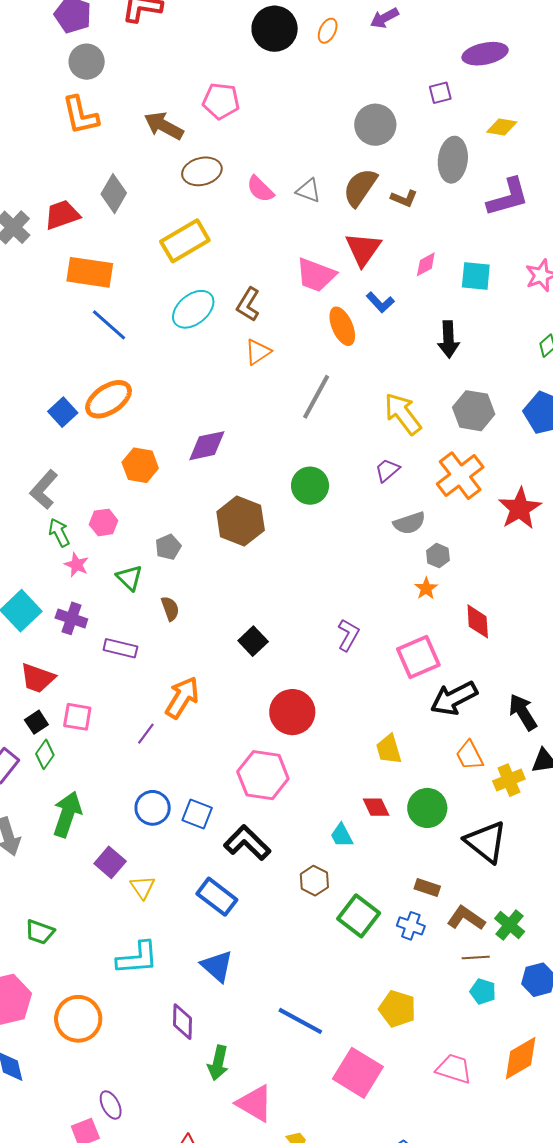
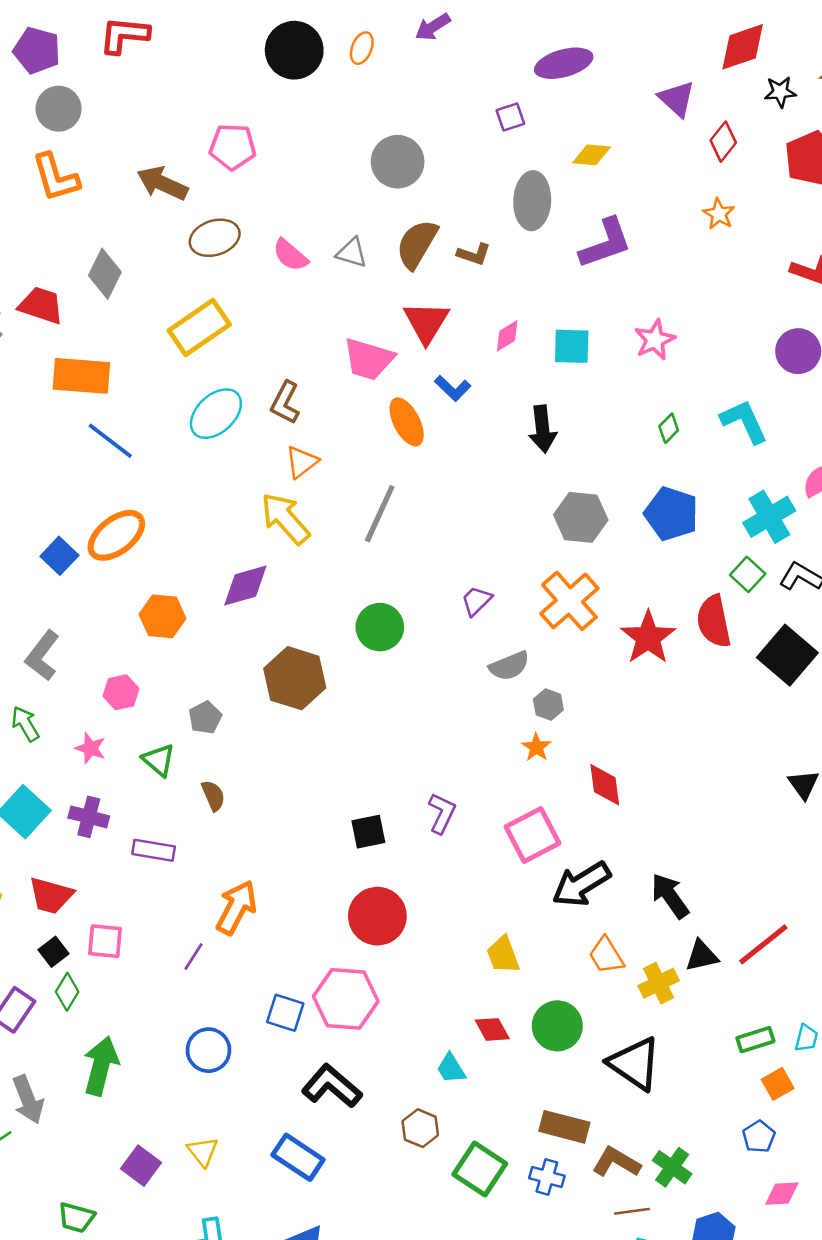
gray circle: (375, 125) -> (398, 162), moved
red trapezoid: (62, 215) -> (41, 305), turned 42
yellow arrow: (403, 414) -> (285, 519), moved
green arrow: (59, 533) -> (25, 724), moved
black square: (253, 641) -> (368, 832), moved, turned 36
blue square: (197, 814) -> (285, 1013), moved
purple square: (110, 862) -> (141, 1166), moved
brown rectangle: (427, 887) -> (564, 1127), size x1.5

